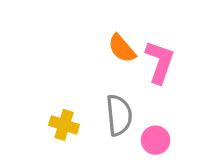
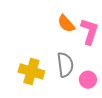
yellow cross: (64, 125) -> (31, 71), size x1.4

